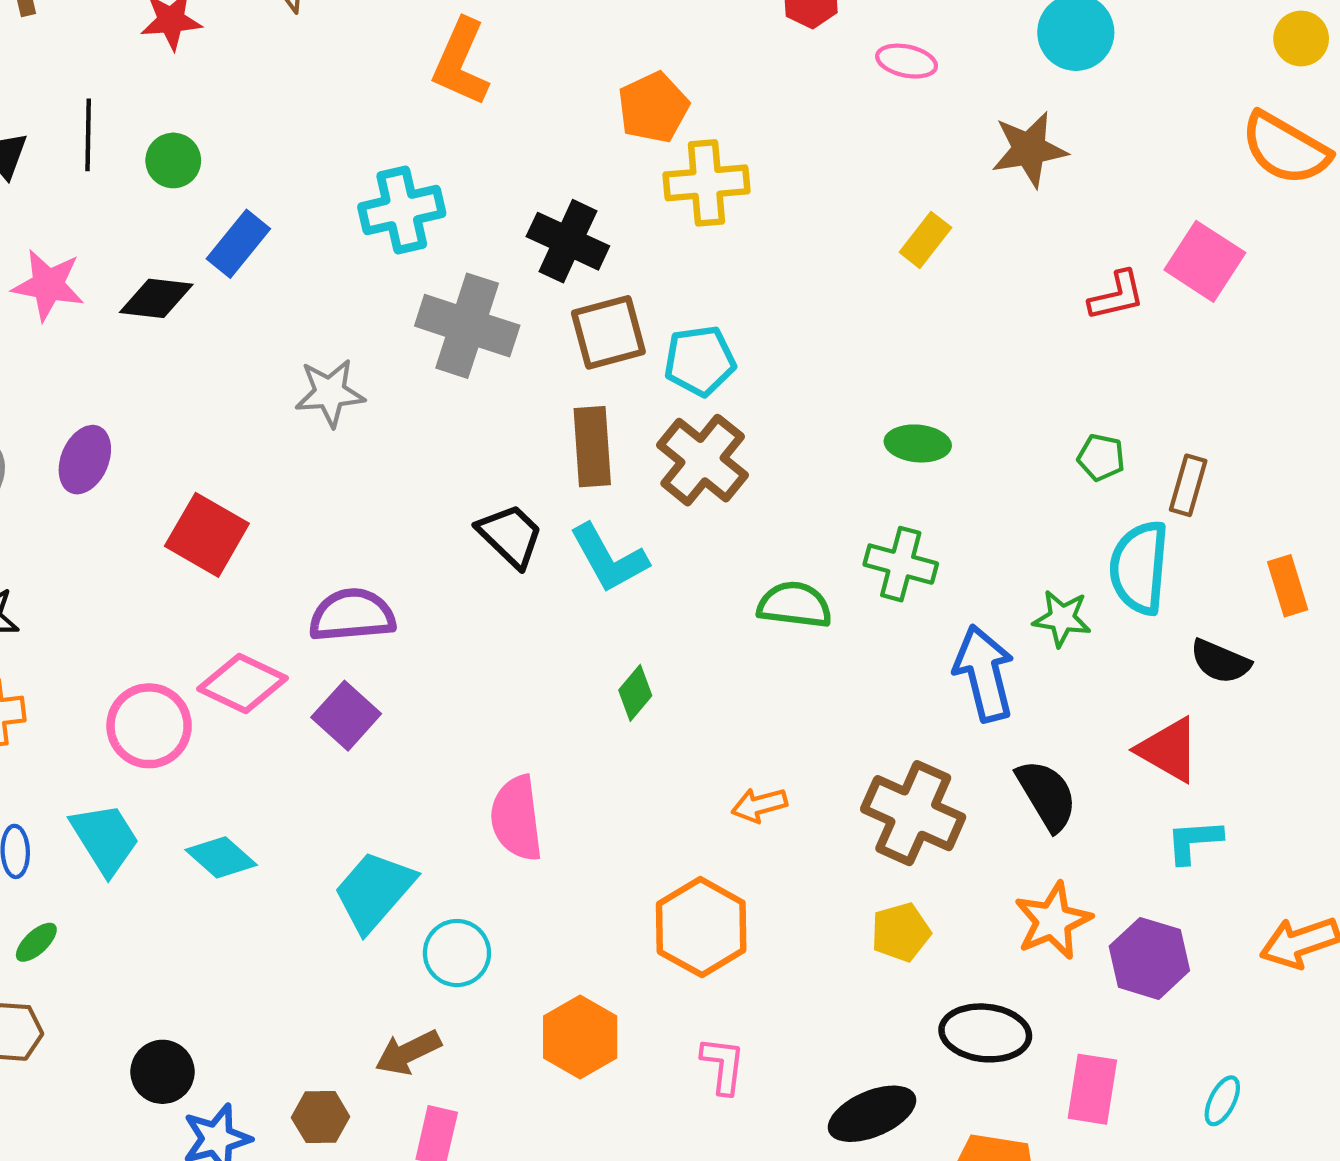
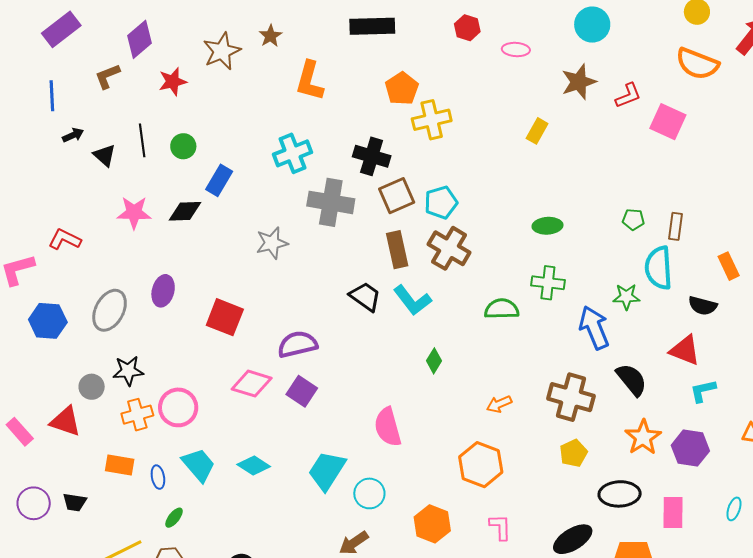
red L-shape: (1117, 296) -> (628, 96), moved
pink circle: (149, 726) -> (178, 407), moved

